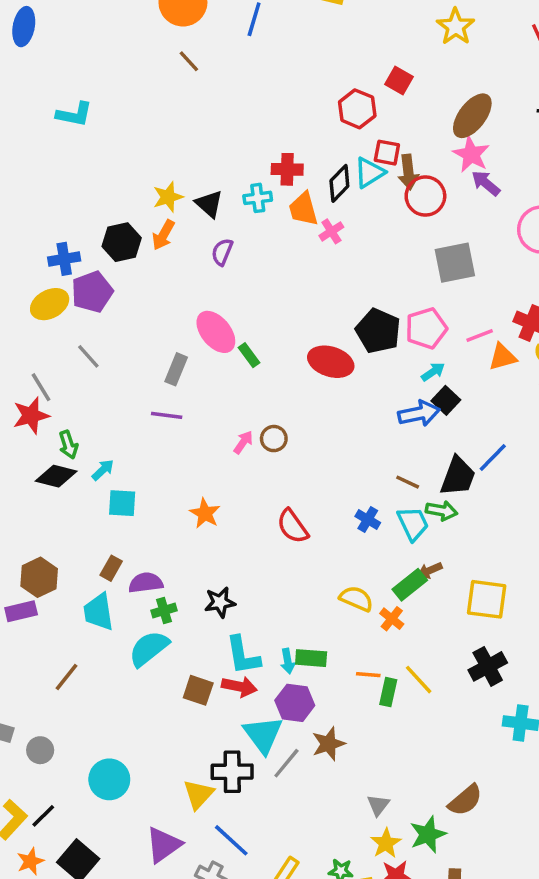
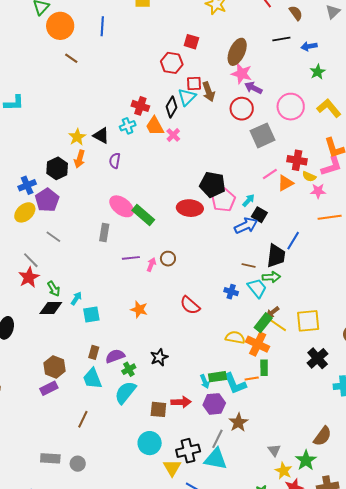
red cross: (287, 169) -> (140, 106), turned 30
red circle: (425, 196) -> (242, 109), moved
gray square: (455, 263) -> (262, 135), moved
pink pentagon: (426, 328) -> (223, 200), moved
green rectangle: (249, 355) -> (143, 215), size x1.6
purple line: (167, 415) -> (131, 258), moved
orange cross: (392, 619) -> (258, 344), size x1.6
cyan L-shape: (243, 655) -> (235, 384), moved
yellow line: (419, 680) -> (277, 325), moved
green rectangle: (388, 692) -> (264, 368), moved
cyan triangle: (263, 735) -> (216, 459), moved, turned -30
cyan circle: (109, 779) -> (150, 443), moved

